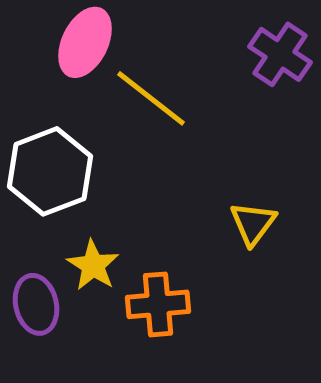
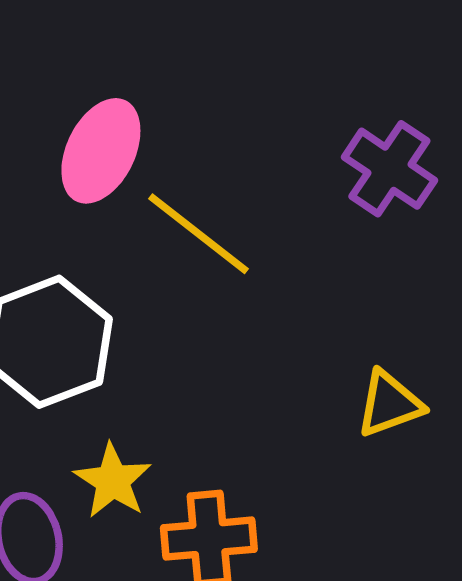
yellow triangle: (253, 223) -> (389, 404), moved, turned 33

